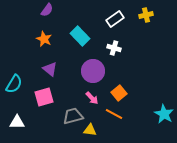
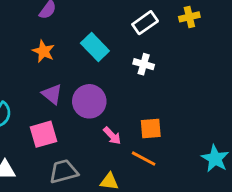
purple circle: (93, 71) -> (89, 101), moved
orange square: (119, 93) -> (151, 129), turned 35
gray trapezoid: (73, 116) -> (64, 171), moved

